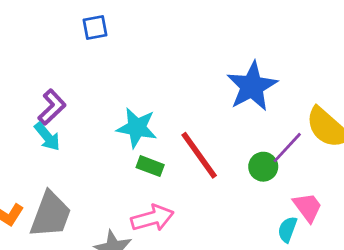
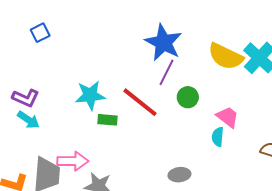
purple L-shape: (52, 107) -> (26, 98), turned 84
purple line: (287, 148) -> (166, 72), moved
pink arrow: (152, 218) -> (73, 161), moved, turned 32

